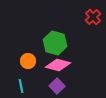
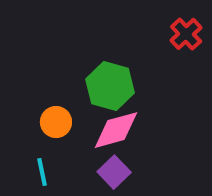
pink diamond: (58, 65) -> (116, 130), turned -30

